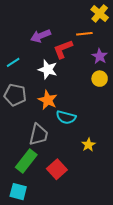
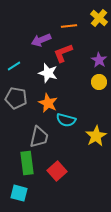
orange line: (84, 34) -> (69, 26), moved
yellow star: (88, 145) -> (96, 136), moved, size x1.5
green rectangle: (26, 161) -> (27, 163), turned -45

